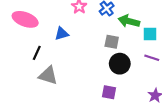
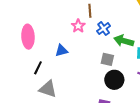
pink ellipse: (25, 19) -> (28, 37), turned 65

